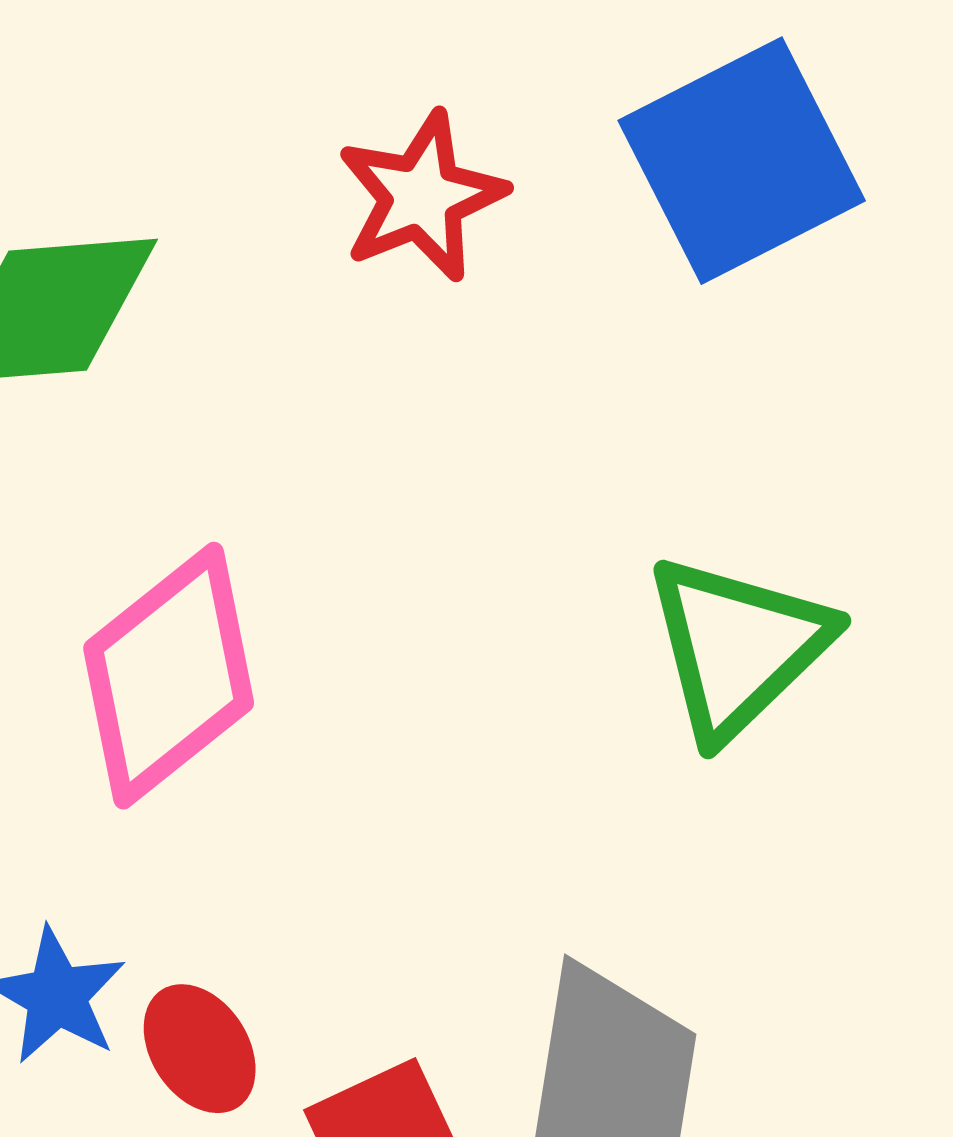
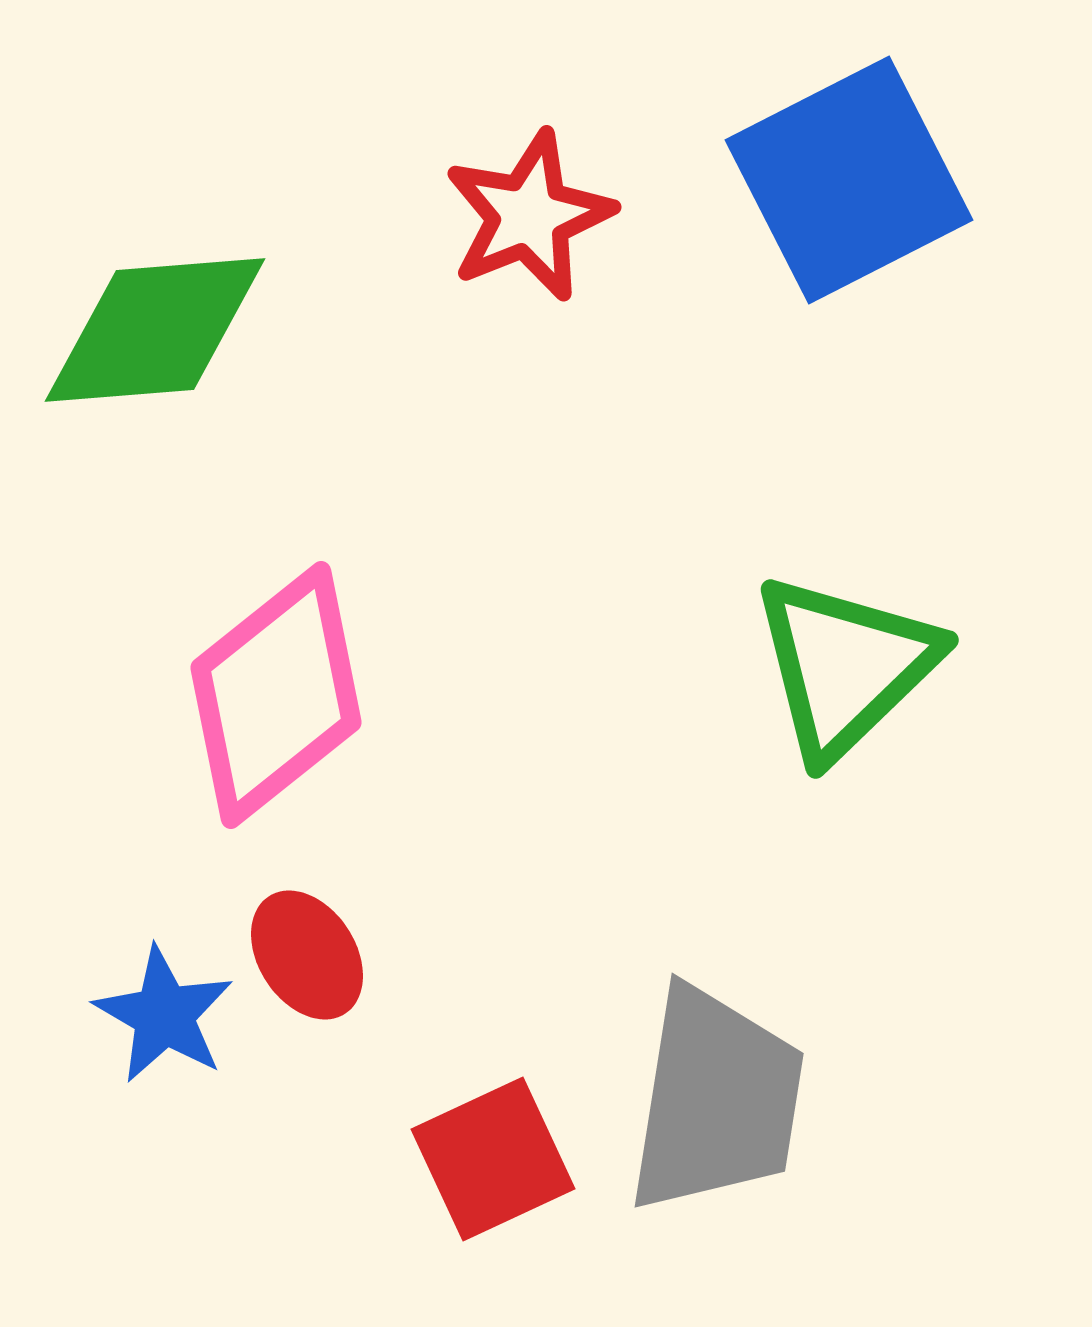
red ellipse: (200, 1049) -> (307, 955), moved

